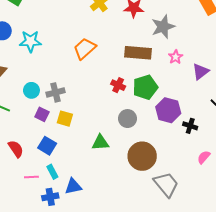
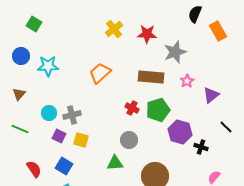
gray circle: (128, 119) -> (129, 140), moved

